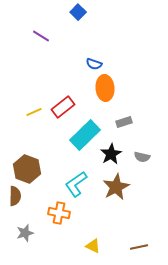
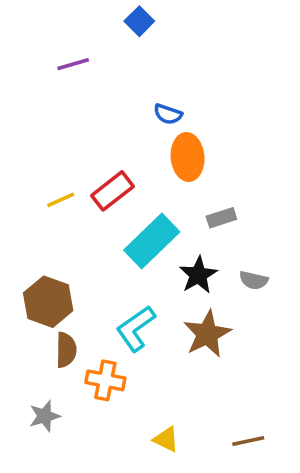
purple line: (41, 36) -> (73, 64), turned -48
brown semicircle: (15, 196) -> (66, 350), moved

